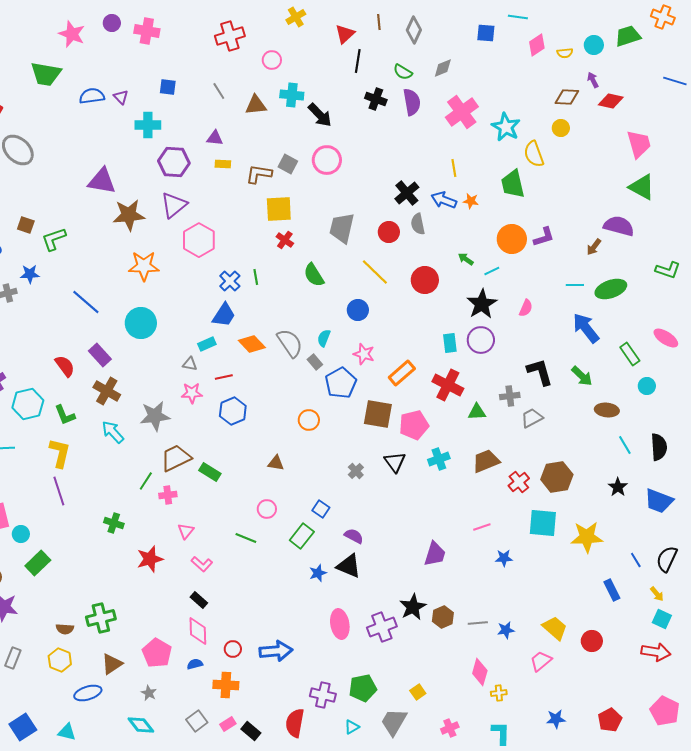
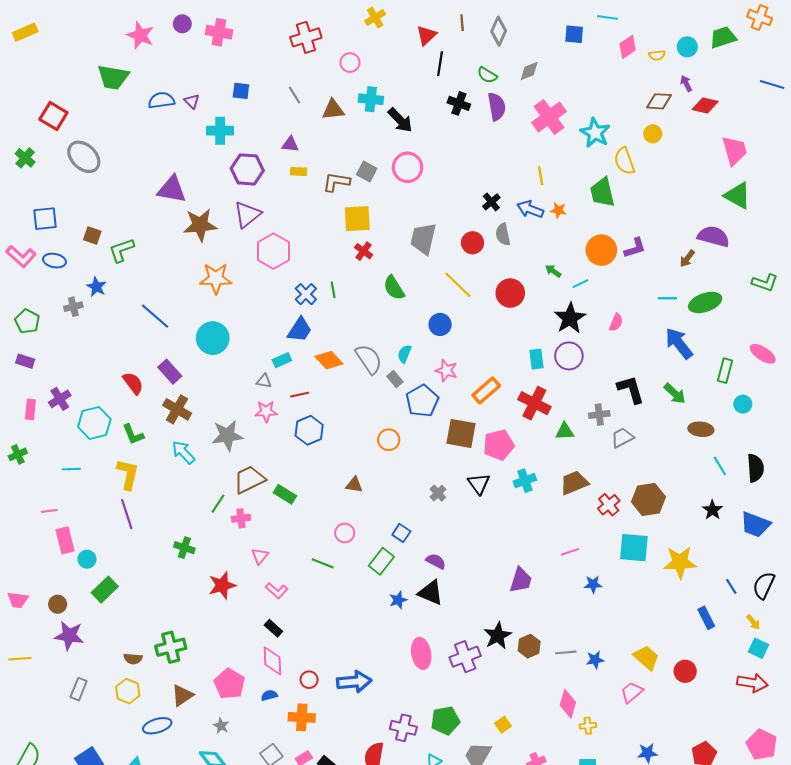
black cross: (407, 193) -> (491, 202), size x0.7
blue star: (30, 274) -> (96, 287), turned 30
green rectangle: (630, 354) -> (725, 371), turned 50

